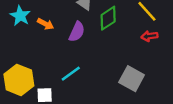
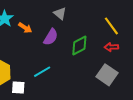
green diamond: (108, 18) -> (79, 45), moved
gray square: (132, 79) -> (107, 75), moved

